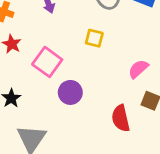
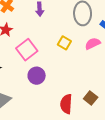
pink semicircle: (138, 69) -> (93, 44), moved

